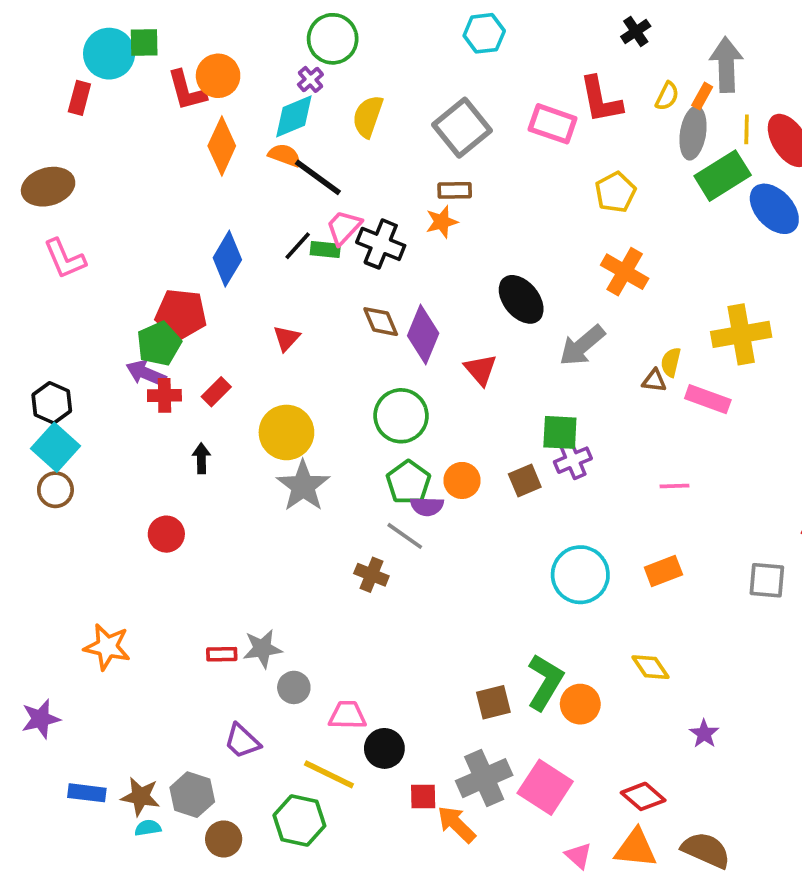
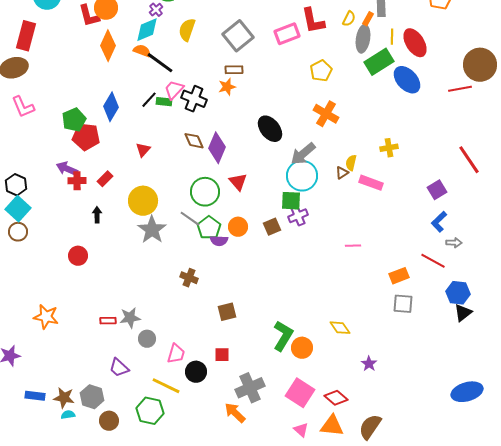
red rectangle: (79, 98) -> (26, 36), moved, size x1.6
pink rectangle: (553, 124) -> (287, 34), turned -40
yellow cross: (741, 334) -> (389, 148), size x0.6
green pentagon: (159, 344) -> (74, 120), moved
red triangle: (480, 370) -> (238, 182), moved
brown triangle: (654, 381) -> (342, 173), turned -40
pink line: (675, 486) -> (353, 246), moved
gray line: (405, 536) -> (190, 219), moved
orange rectangle: (663, 571) -> (399, 276), moved
cyan circle: (580, 575) -> (302, 176), moved
gray square: (767, 580) -> (403, 304), moved
brown square: (493, 702) -> (227, 312), moved
pink trapezoid: (347, 715) -> (176, 354), turned 105
pink square: (545, 787) -> (300, 393), moved
red square: (423, 796) -> (222, 355), moved
brown semicircle: (706, 850) -> (370, 427), turned -80

